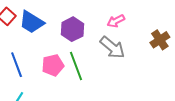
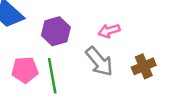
brown cross: (160, 40) -> (144, 66), moved

